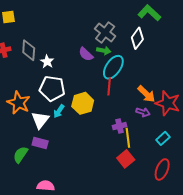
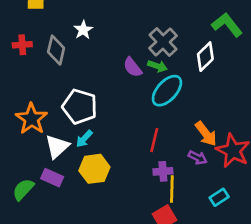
white star: (47, 62) -> (83, 30), moved
red line: (109, 86) -> (154, 140), moved
yellow hexagon: (83, 103) -> (94, 169), moved

